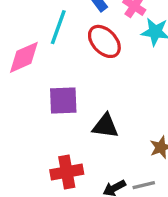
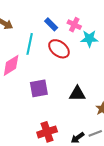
black triangle: (105, 126) -> (77, 94), moved

